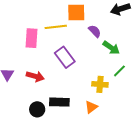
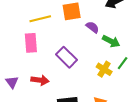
yellow line: (56, 27) -> (40, 19), moved
yellow cross: (100, 84) -> (104, 69), moved, turned 35

